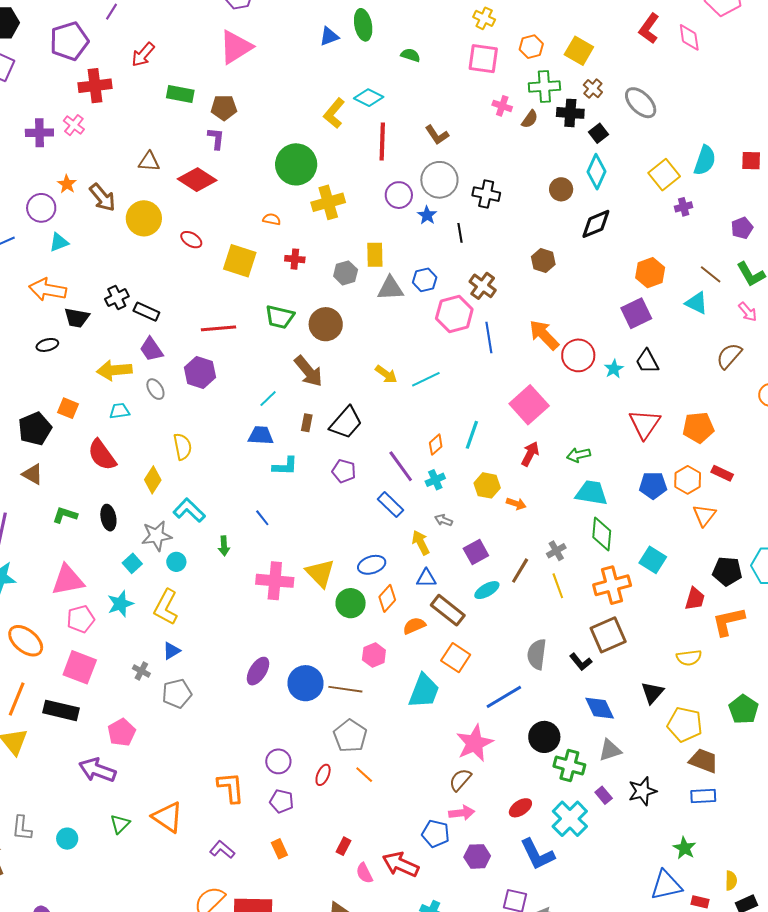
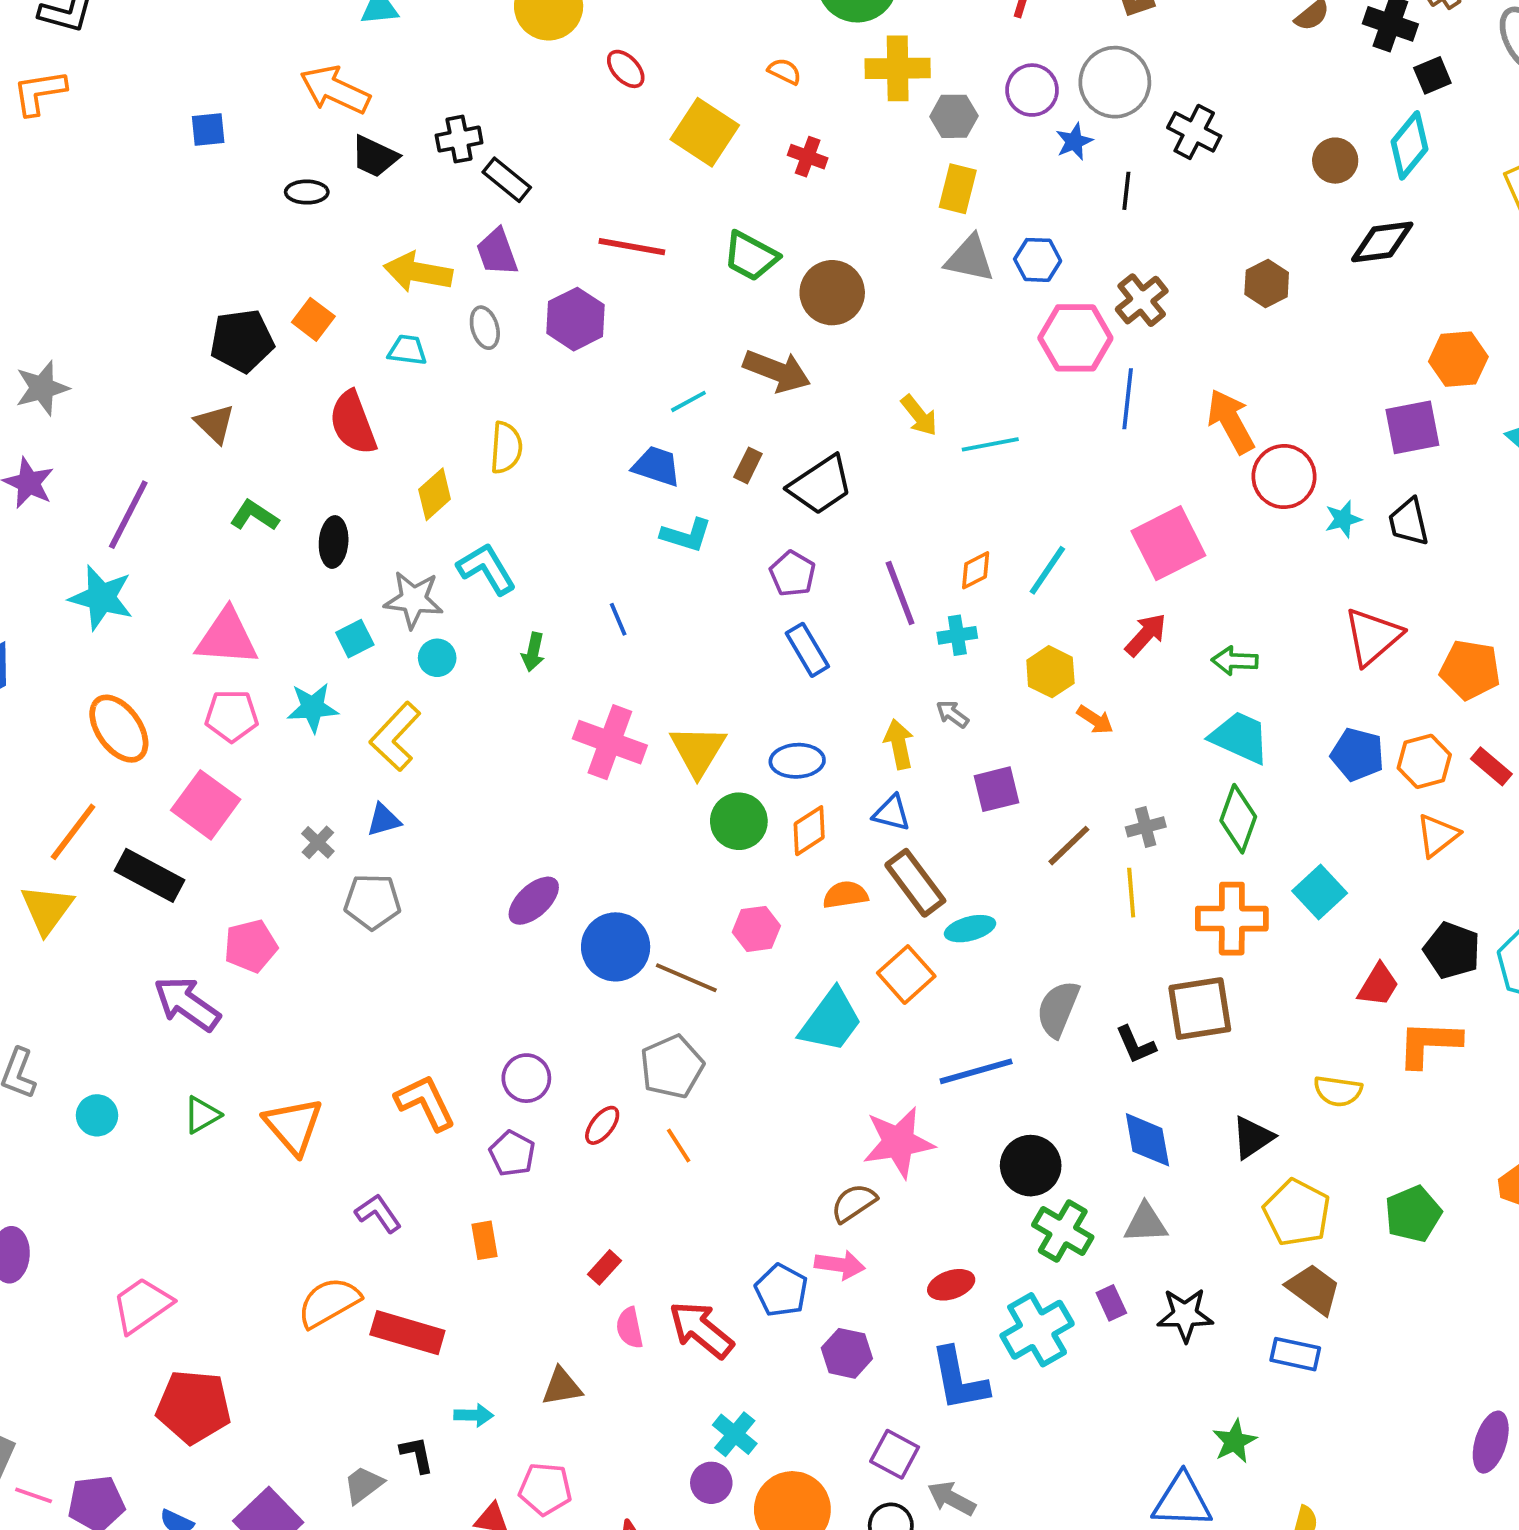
gray hexagon: (346, 273) -> (954, 116), moved
brown arrow: (308, 371) -> (777, 371), turned -44
blue rectangle: (391, 505) -> (807, 650), moved
cyan ellipse: (487, 590) -> (970, 929), moved
orange L-shape: (231, 787) -> (425, 1103), turned -36

